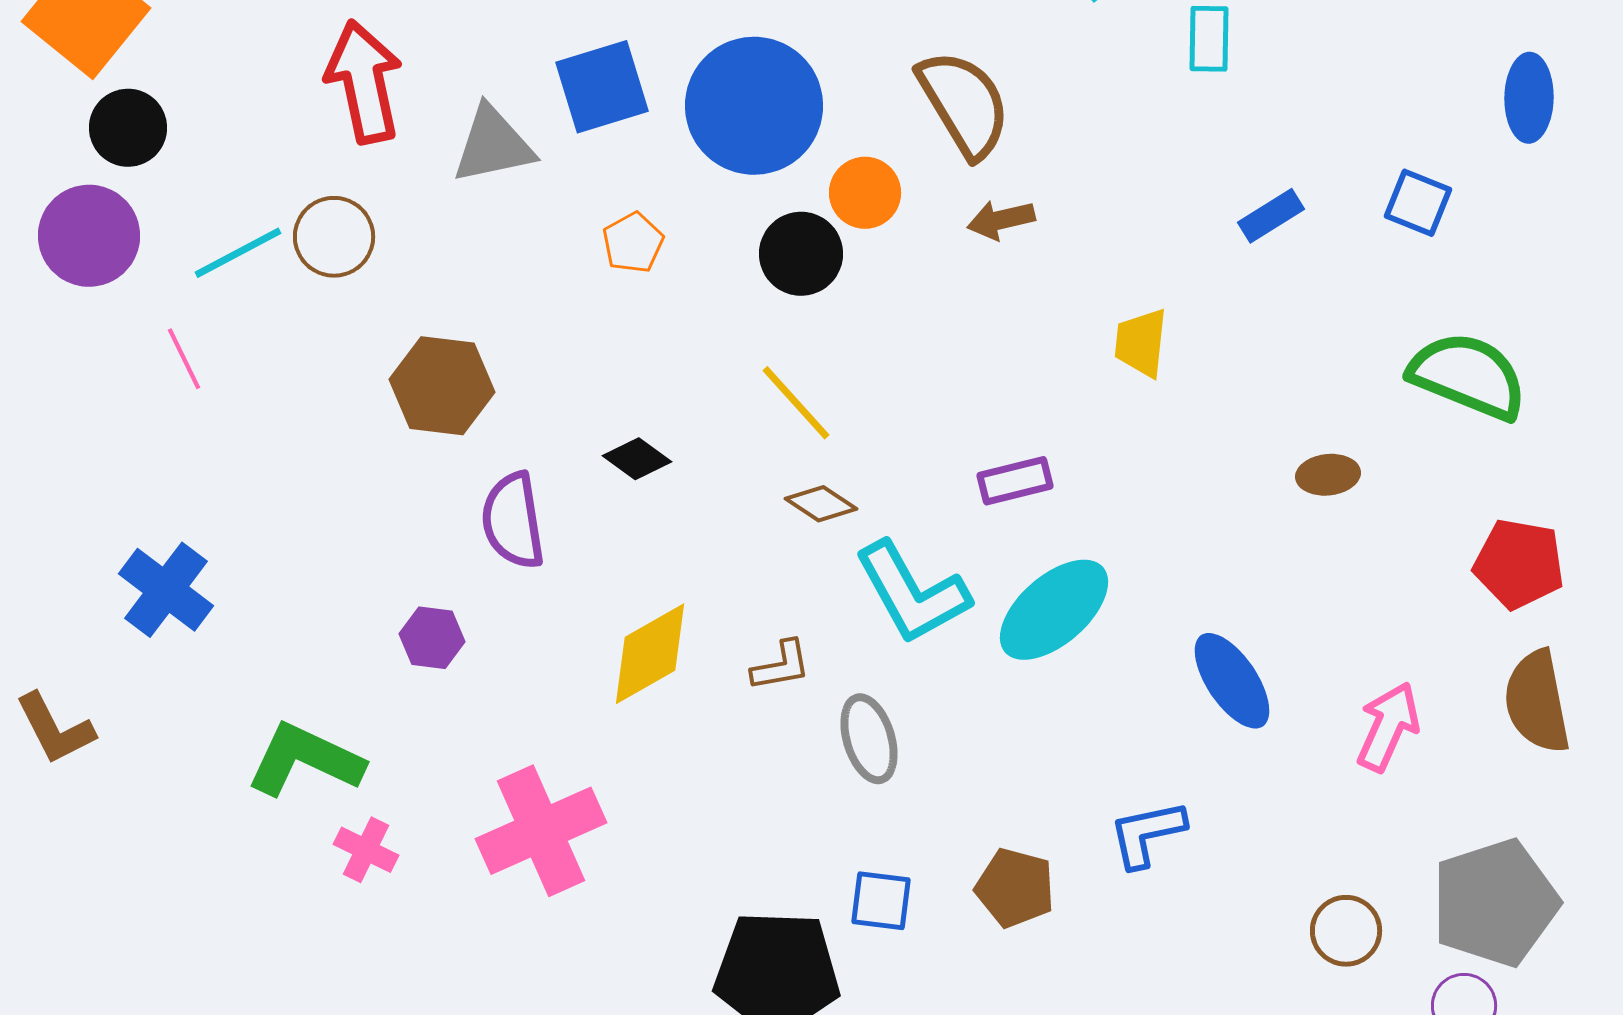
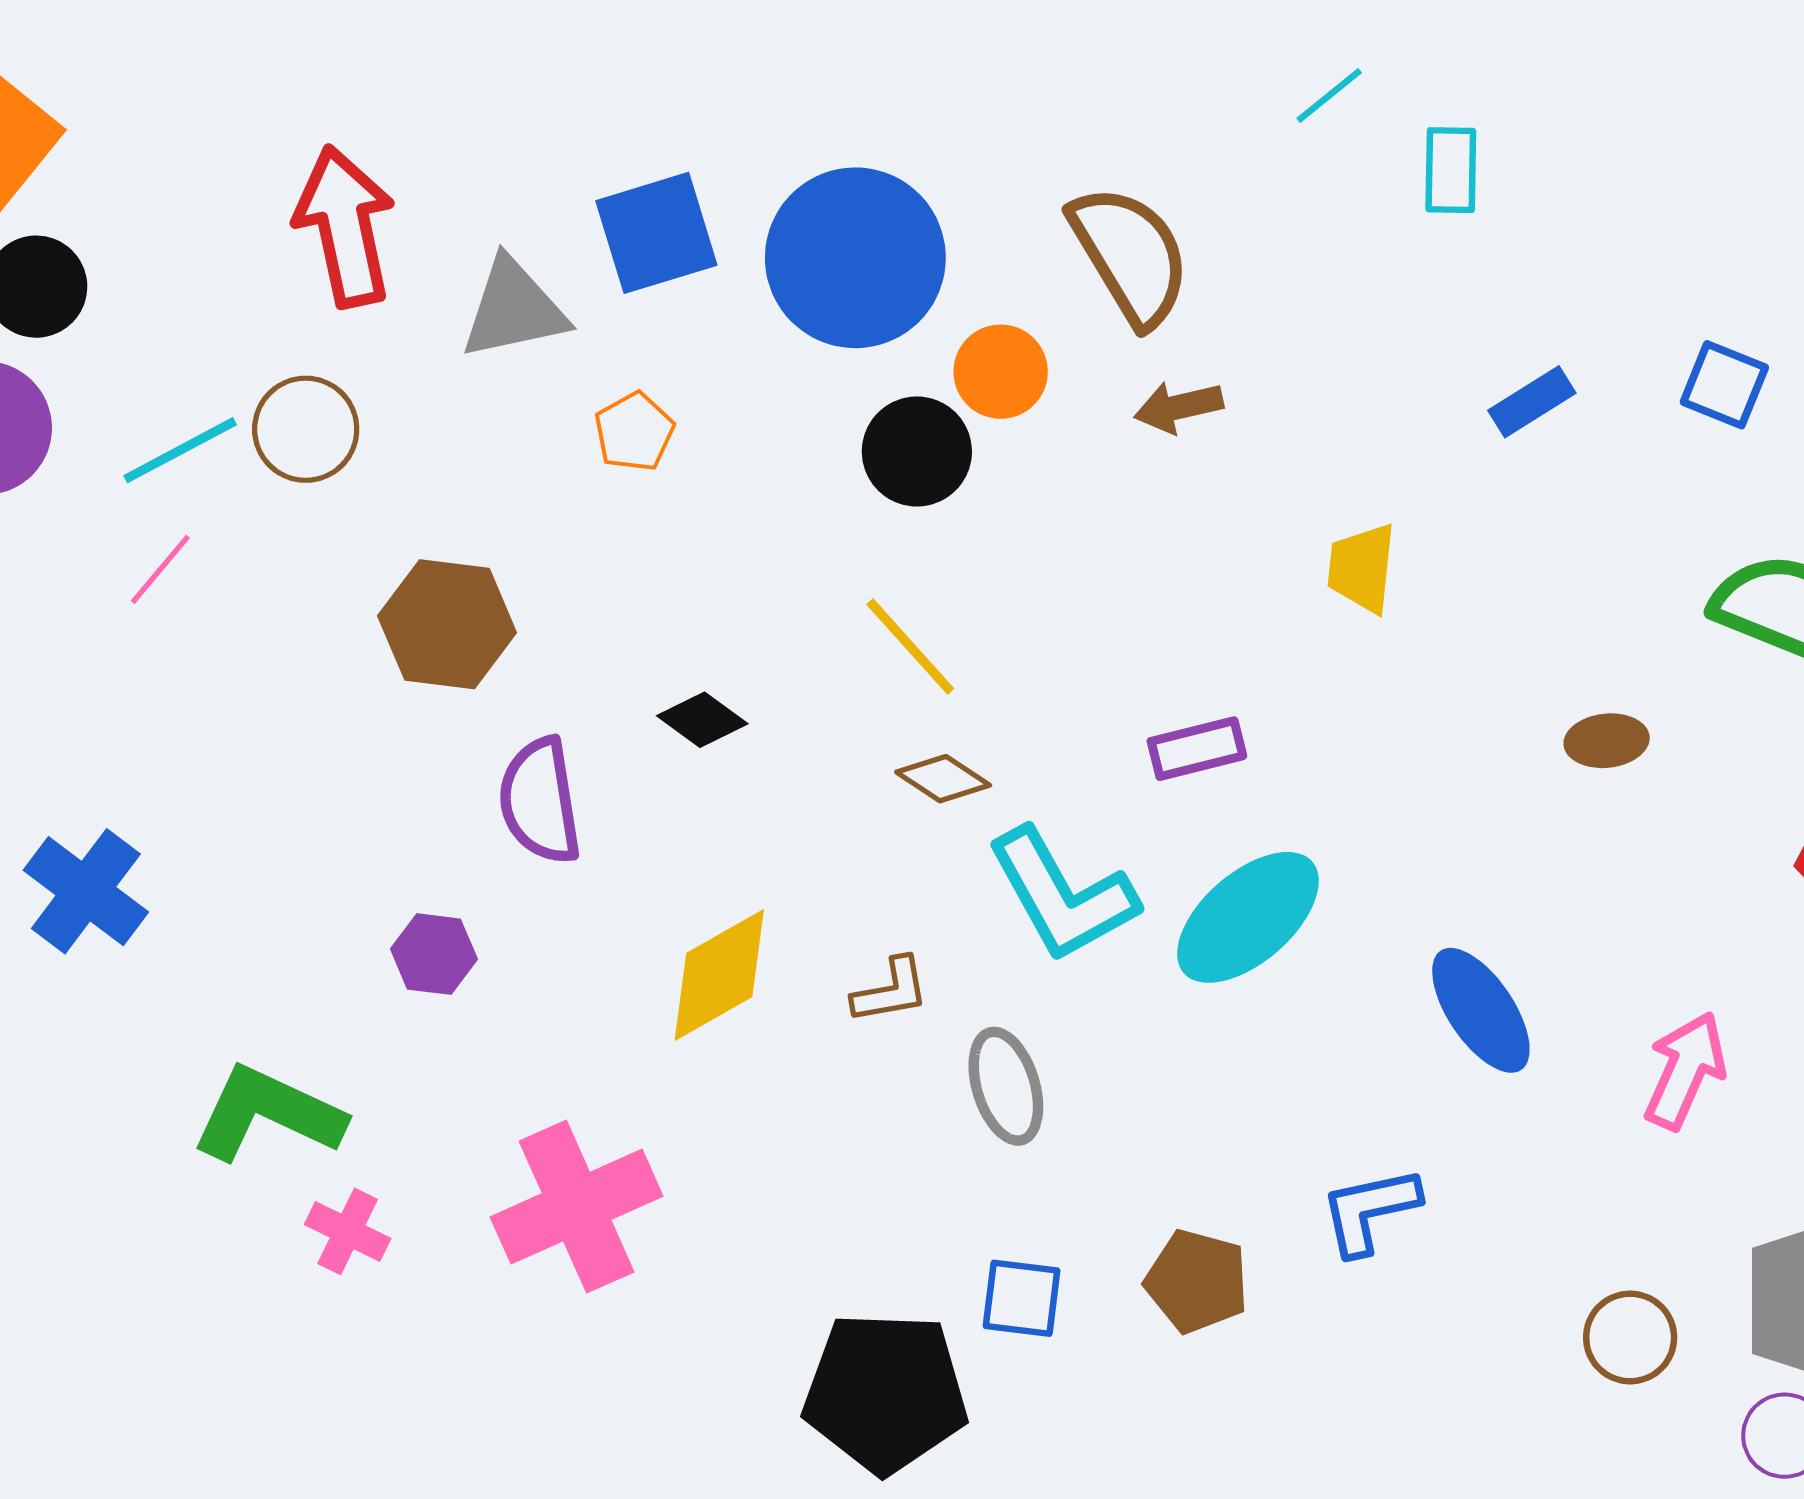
orange pentagon: (633, 243) -> (634, 432), moved
pink line: (184, 359) -> (160, 569), moved, turned 66

